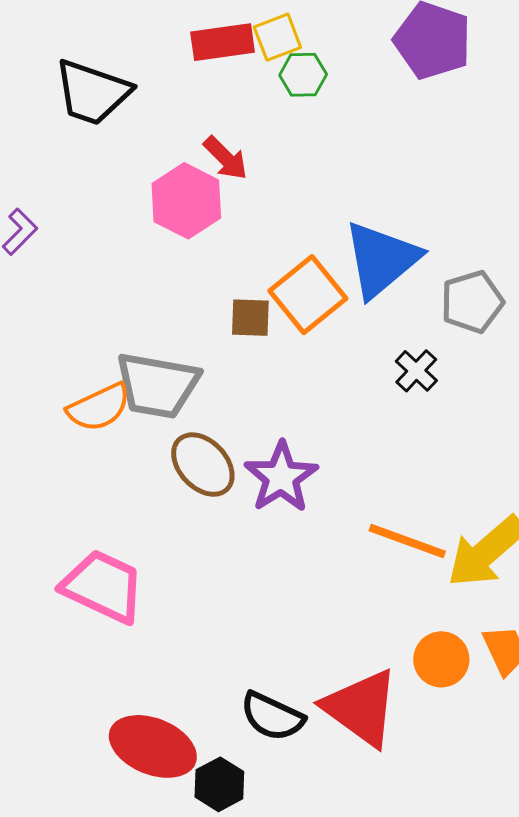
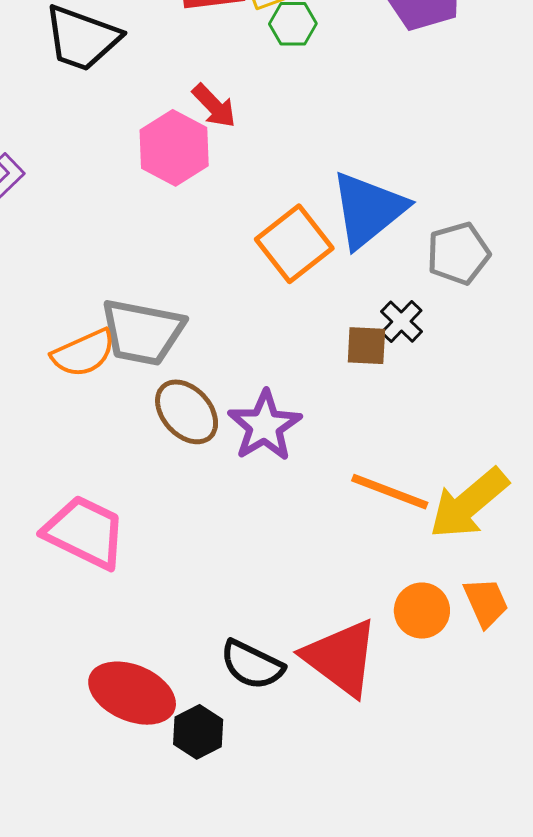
brown square: (250, 318) -> (366, 346), moved

